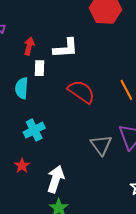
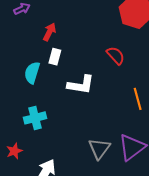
white L-shape: (66, 48) -> (81, 85), moved
red semicircle: (81, 92) -> (116, 55), moved, size x0.7

